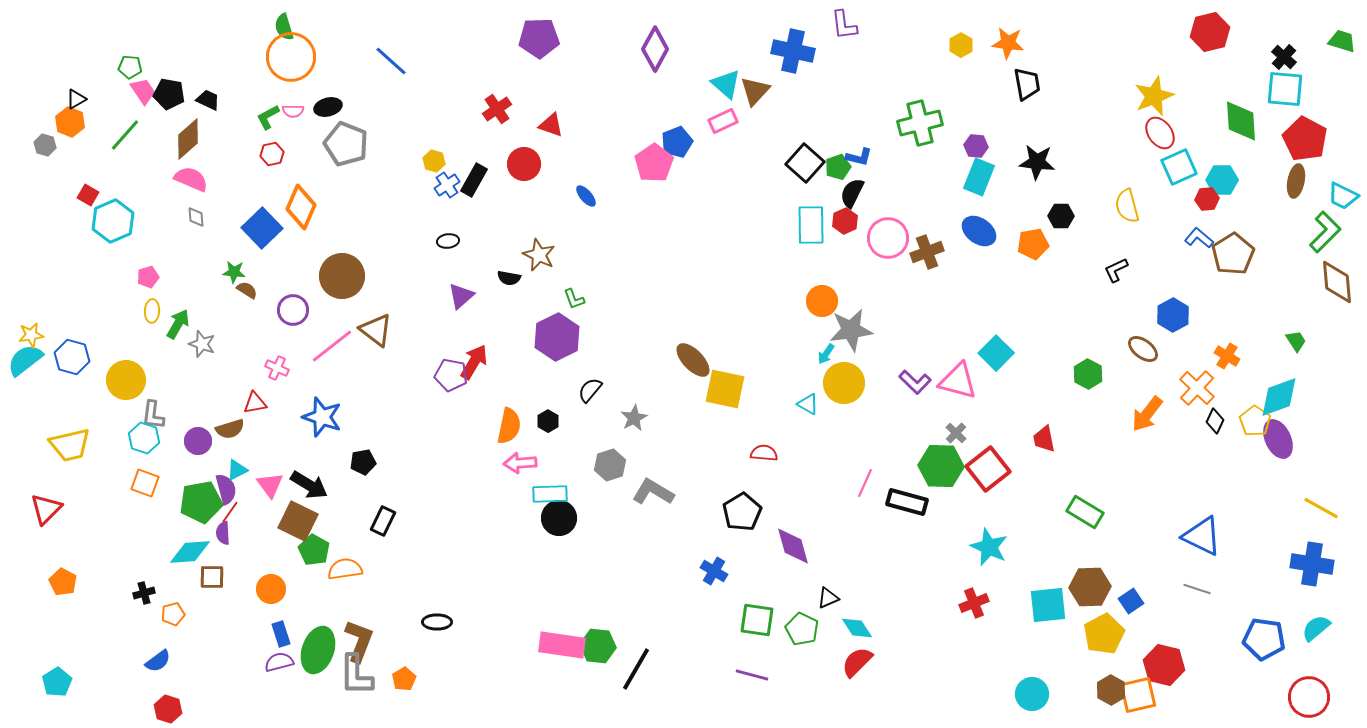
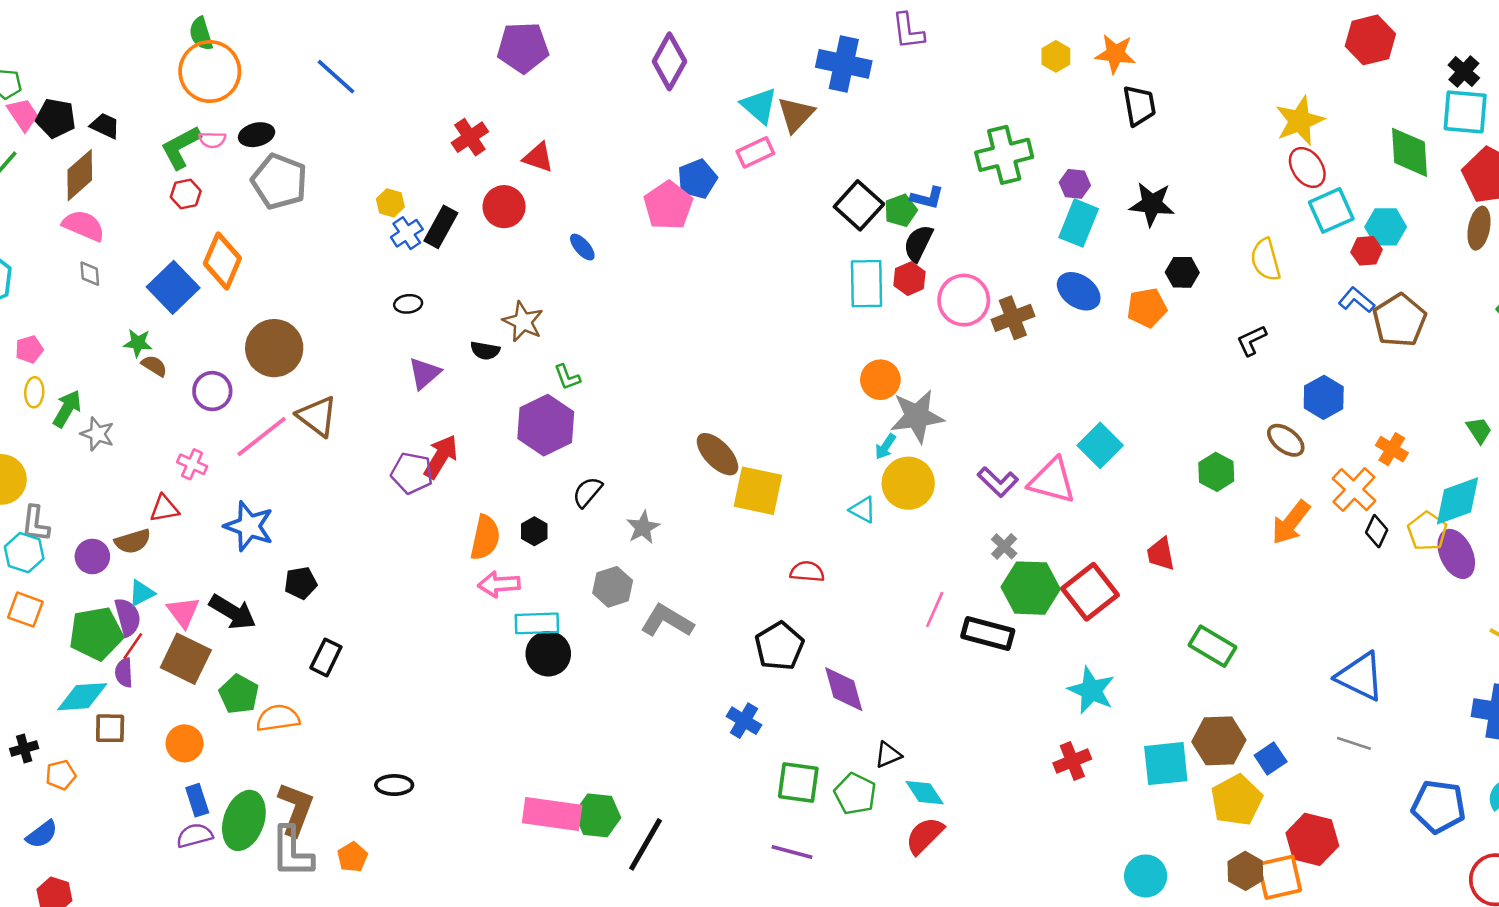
green L-shape: (268, 117) -> (181, 147), size x1.4
gray cross: (956, 433) -> (1004, 546), moved
brown square: (298, 521) -> (186, 659), moved

